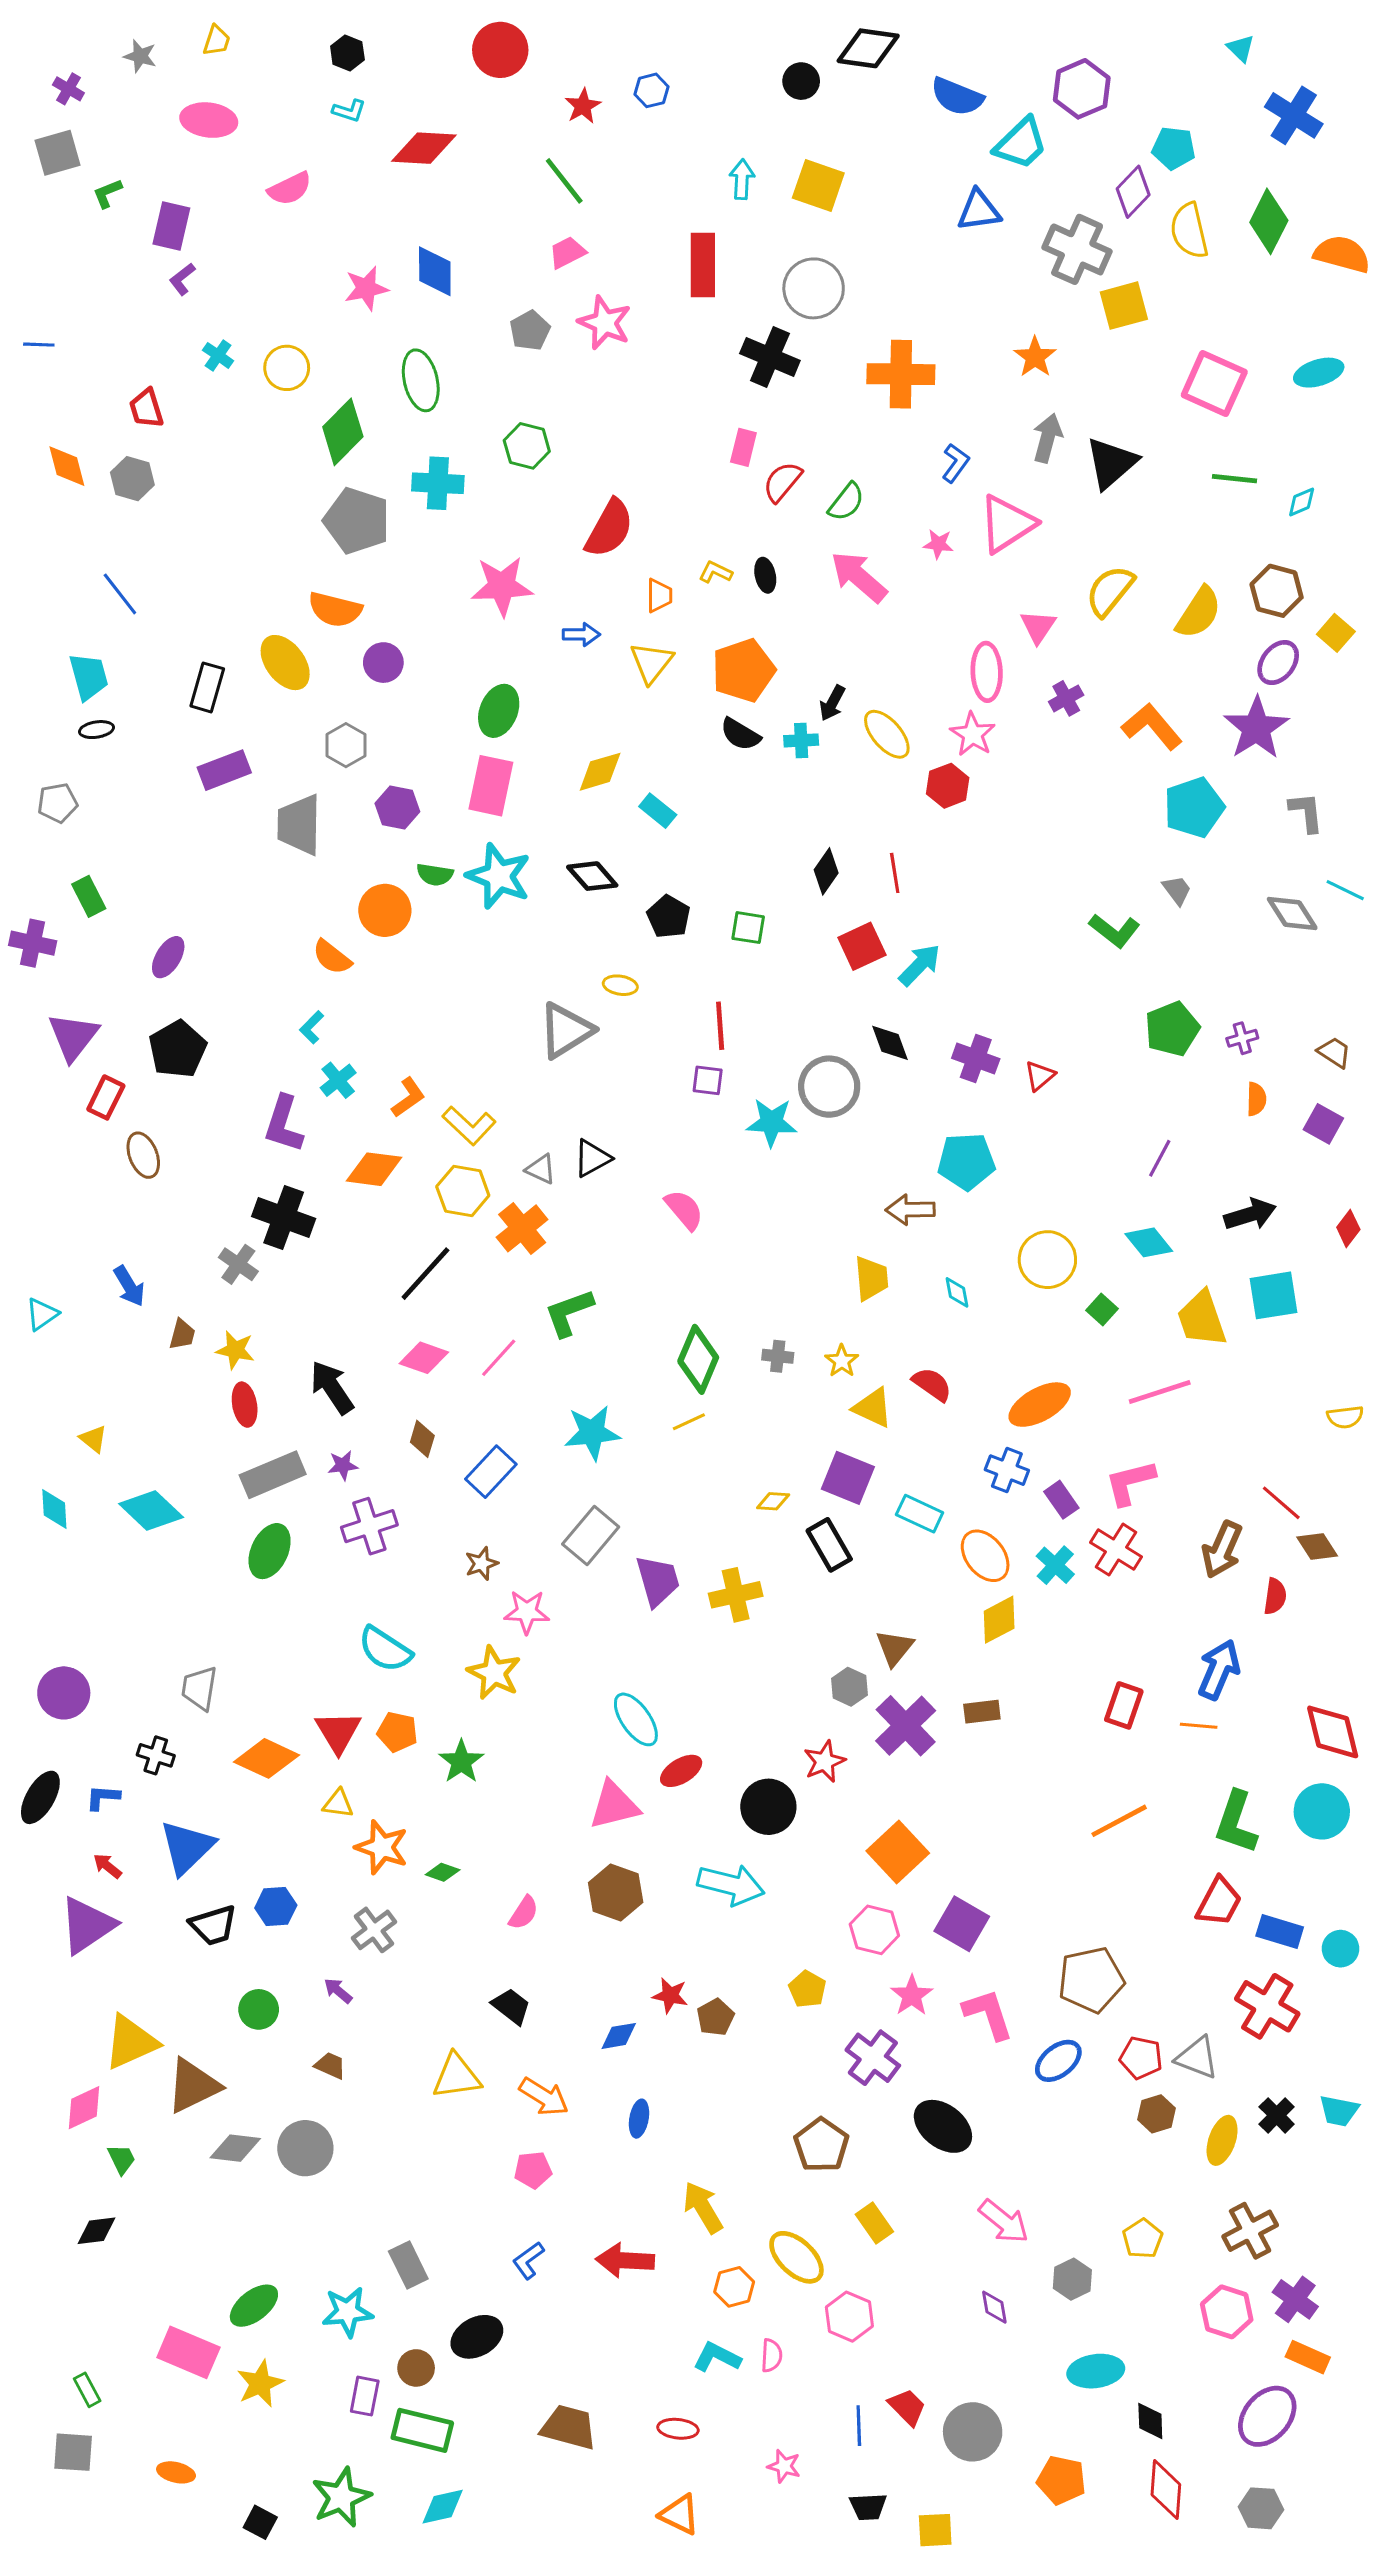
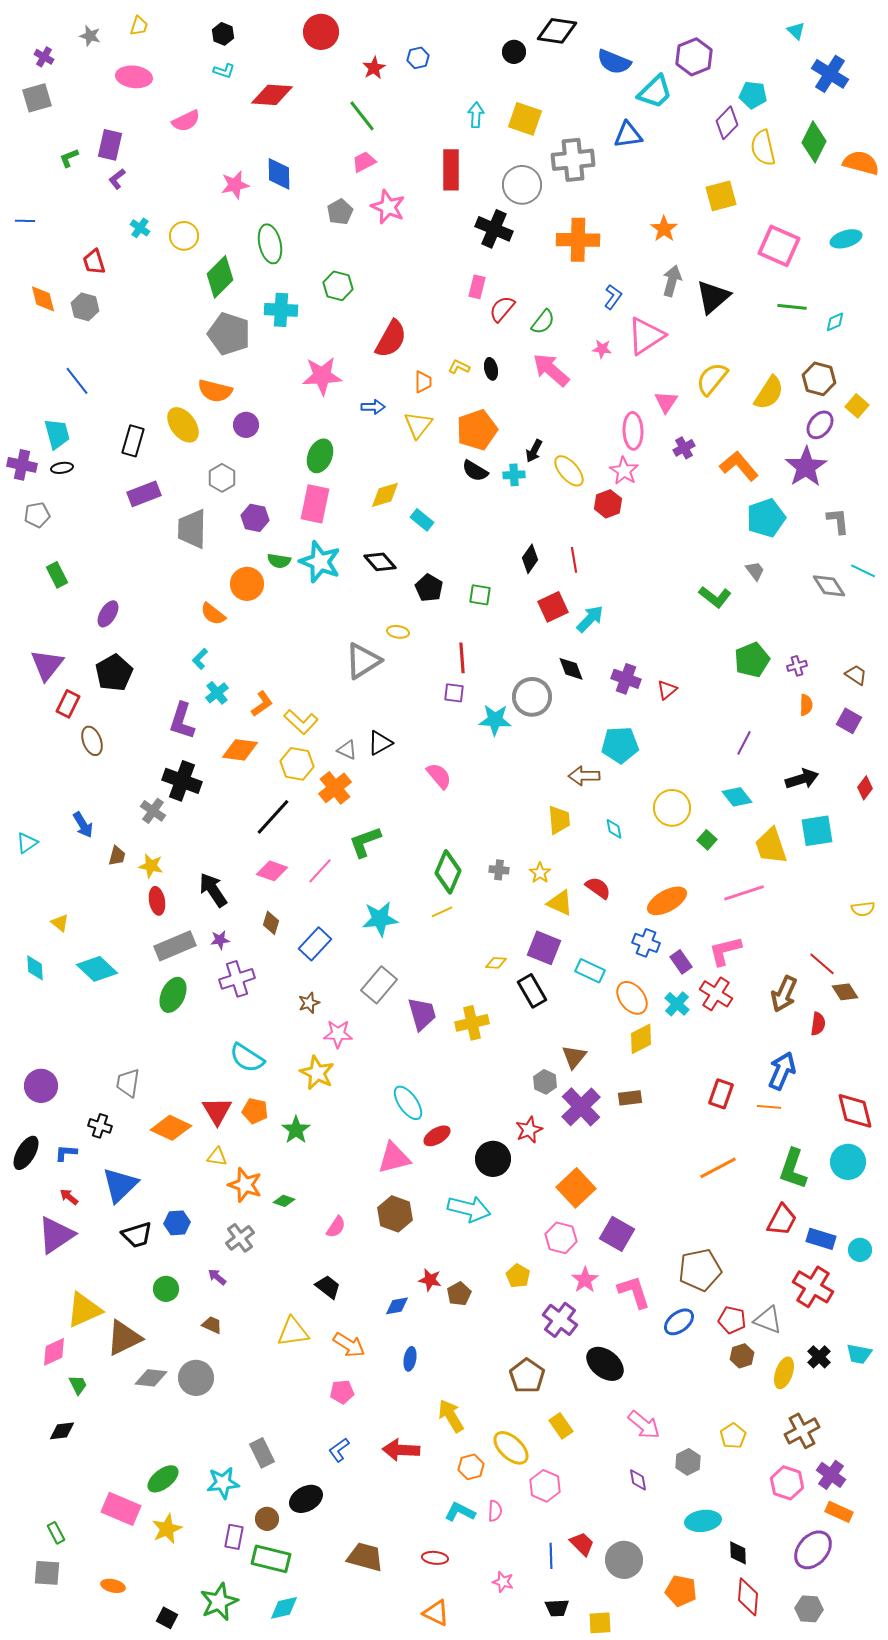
green L-shape: (107, 193) -> (69, 158), moved
gray cross: (1077, 249) -> (573, 160), moved, turned -30
purple cross: (33, 943) -> (22, 465), moved

